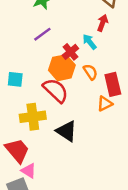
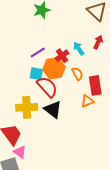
red arrow: (103, 23) -> (98, 42), moved
purple line: (42, 34) -> (38, 52), moved
cyan square: (15, 79) -> (36, 74), moved
black triangle: (66, 131) -> (53, 110), moved

